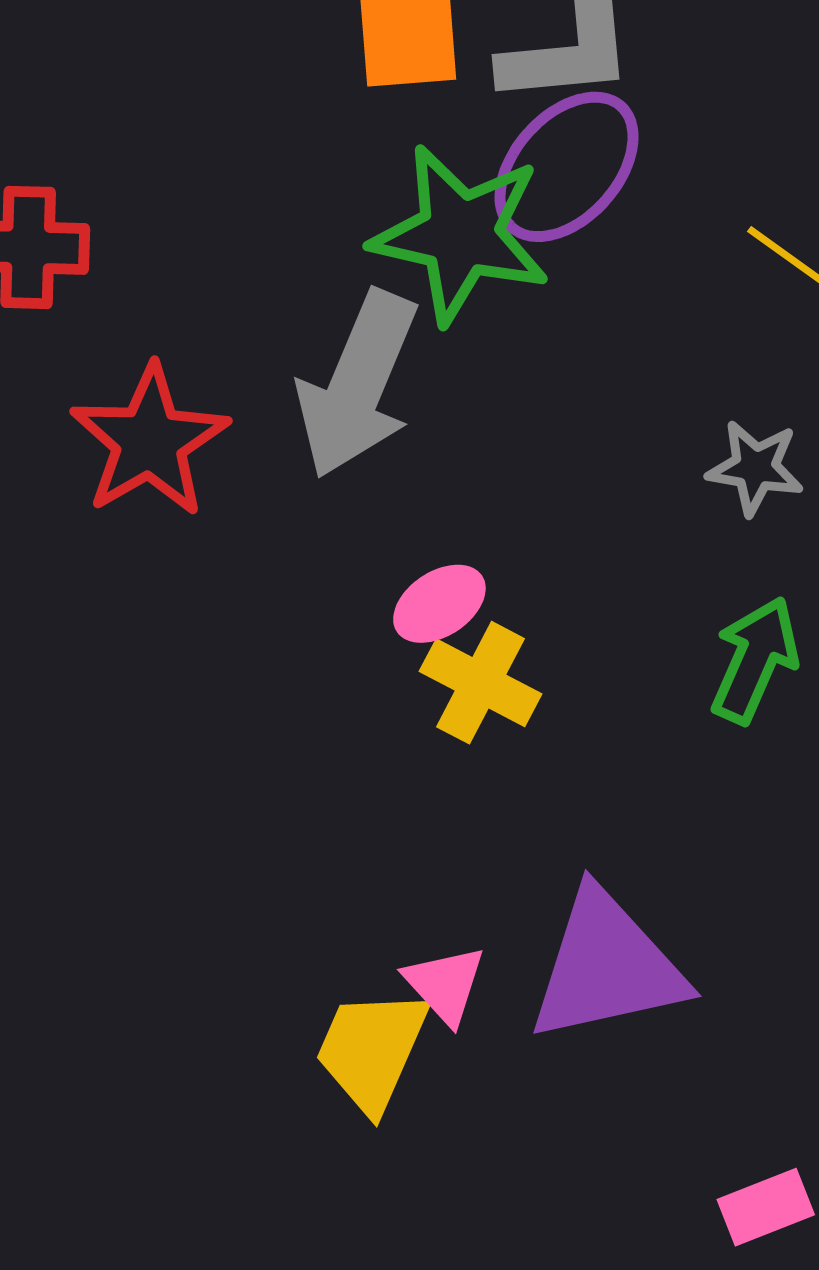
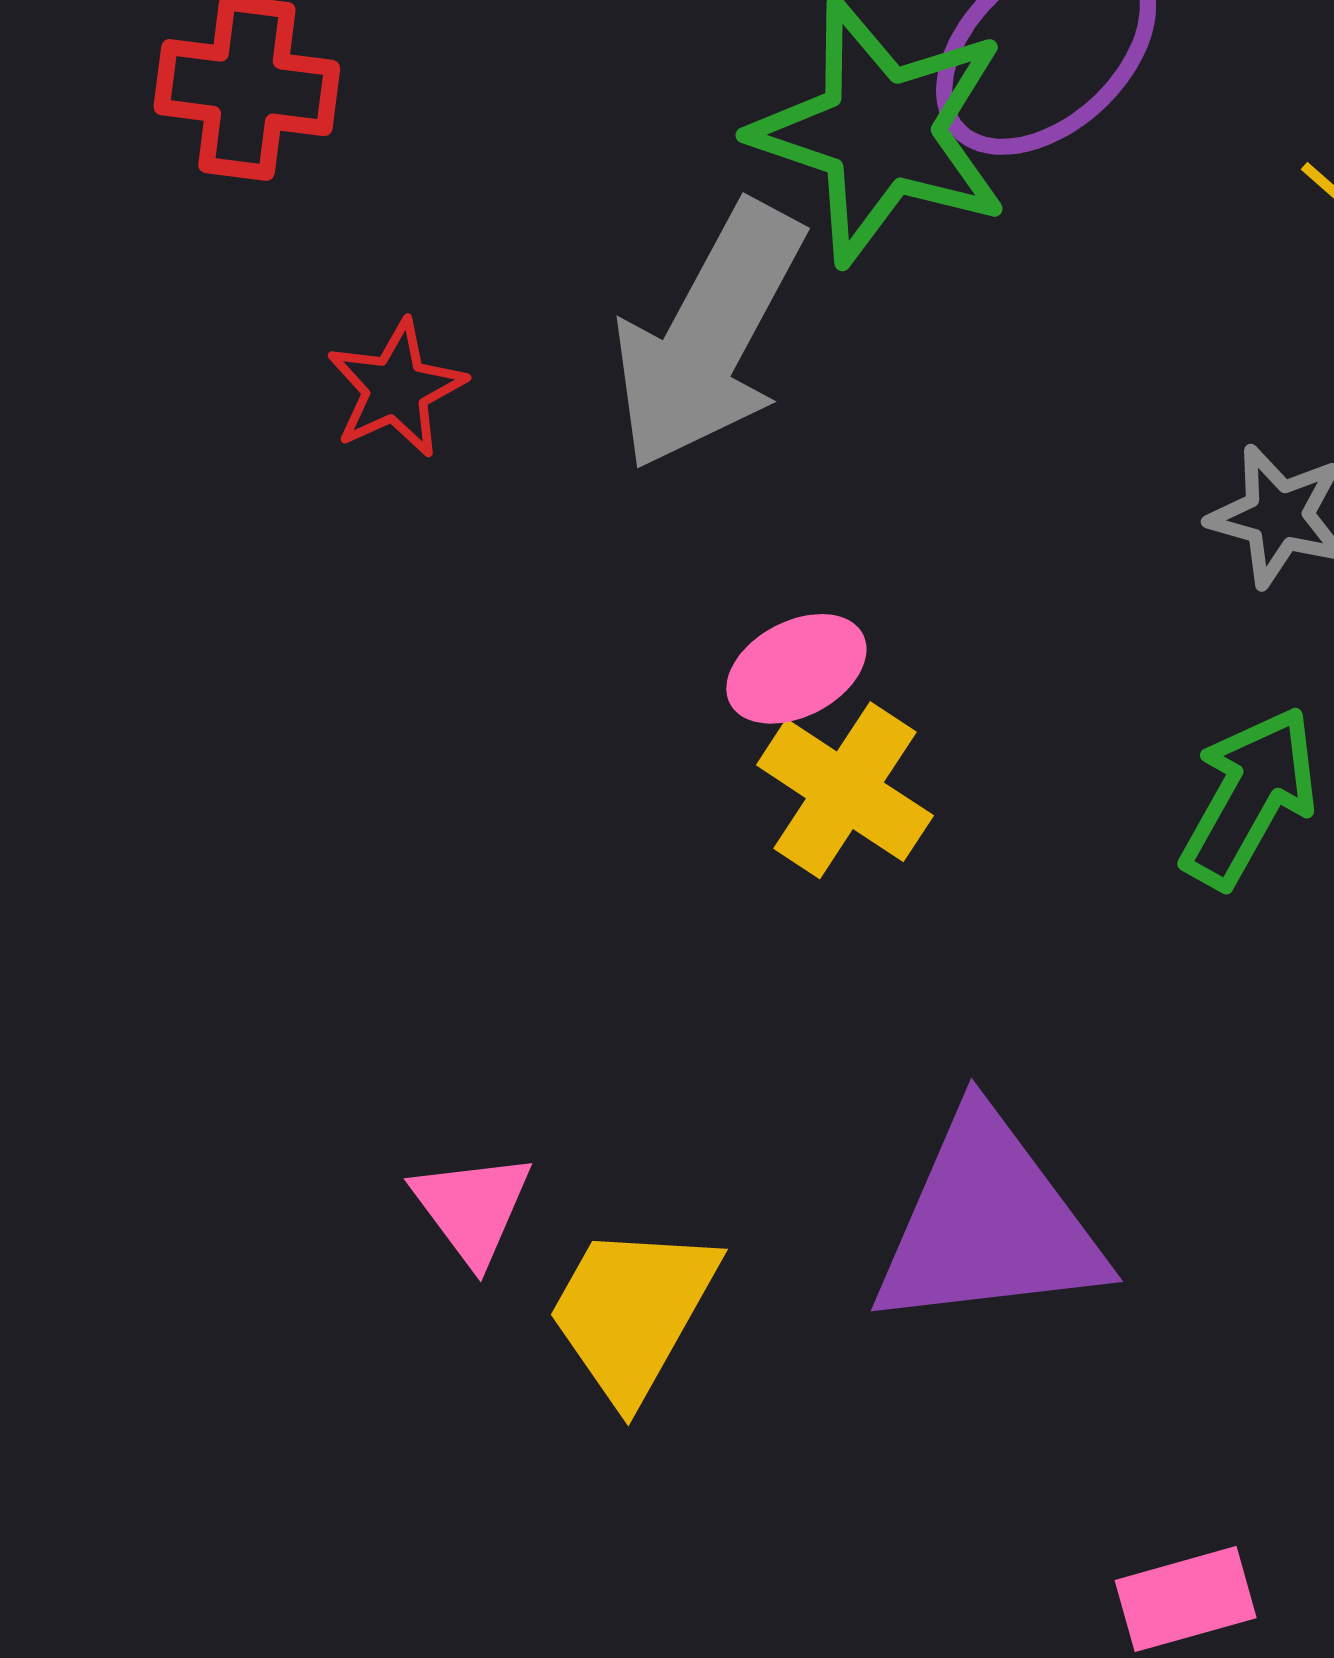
red star: (150, 441) -> (396, 389), size x0.6
pink triangle: (445, 985) -> (472, 1208), moved

